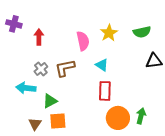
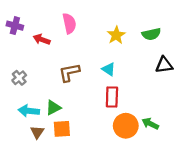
red arrow: (39, 37) -> (42, 39), turned -70
pink semicircle: (83, 41) -> (69, 23), moved
gray cross: (41, 69) -> (19, 78), moved
cyan arrow: (26, 88) -> (29, 111), moved
green arrow: (141, 116) -> (150, 124), turned -77

